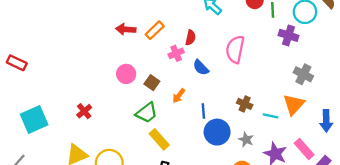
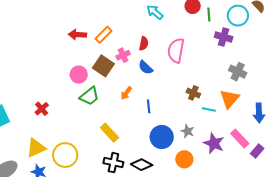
red semicircle: (190, 38) -> (144, 44), moved
brown square: (152, 83) -> (103, 66), moved, size x1.5
brown cross: (245, 104) -> (193, 93), moved
green trapezoid: (147, 113) -> (89, 96), moved
blue circle: (217, 132) -> (162, 137), moved

